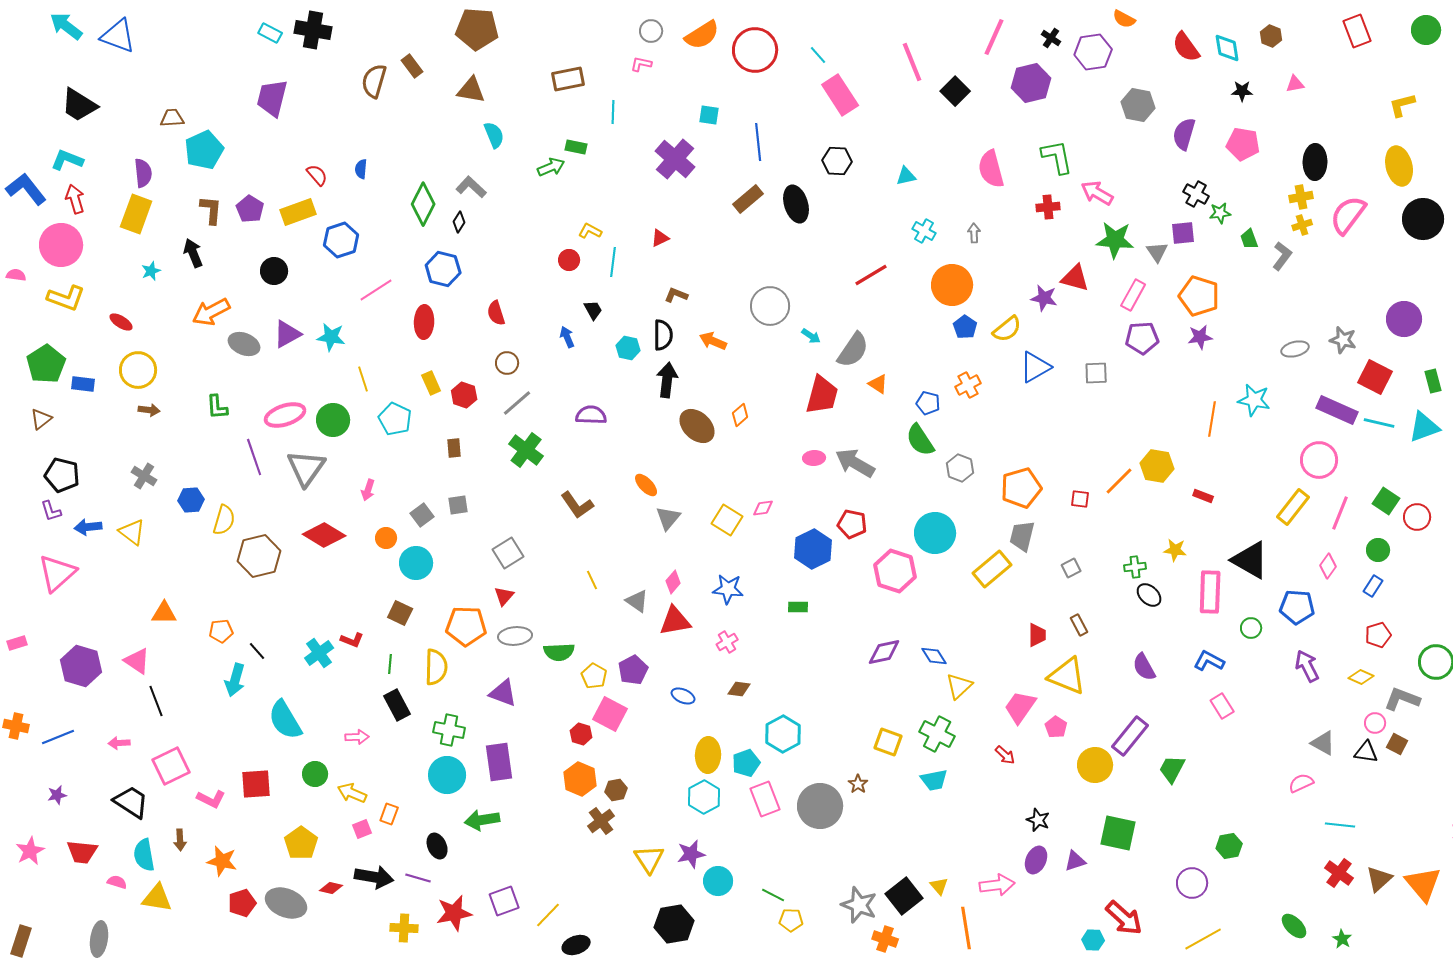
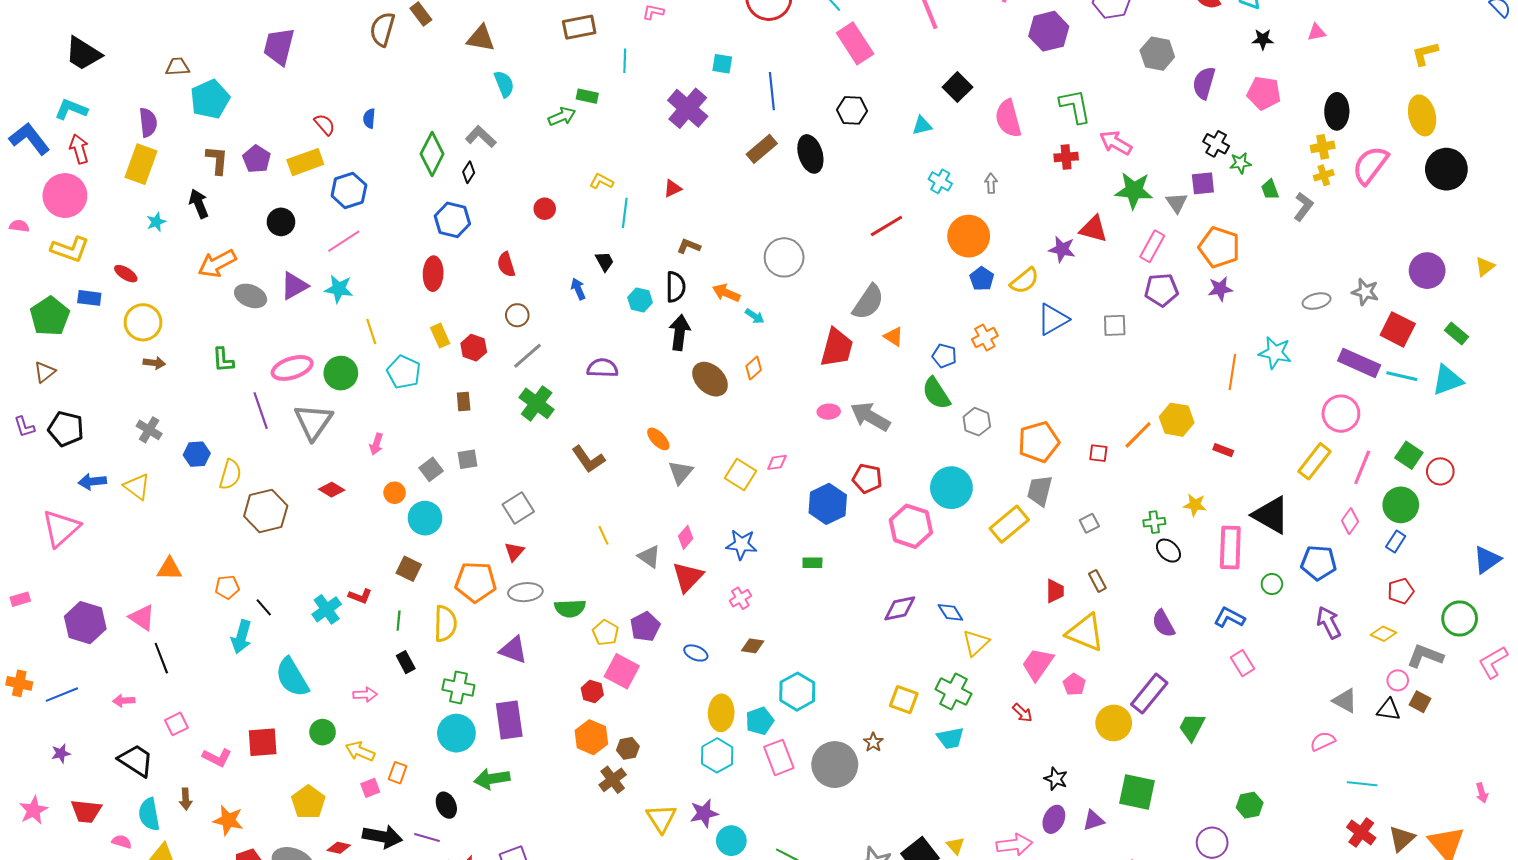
black square: (955, 91) -> (957, 87), moved
red circle: (569, 260) -> (545, 209), moved
pink line: (376, 290) -> (344, 241), moved
cyan arrow: (811, 336) -> (755, 316), moved
green rectangle: (1433, 381) -> (1457, 333), turned -35
blue rectangle: (83, 384) -> (89, 298), moved
purple L-shape: (51, 511) -> (24, 427), moved
red diamond: (324, 535) -> (332, 490), size x0.6
green circle: (1378, 550) -> (1401, 505), size x1.5
red triangle: (675, 621) -> (688, 577), turned -36
black rectangle: (397, 705) -> (406, 662), size x0.7
pink square: (171, 766) -> (176, 724), size x0.6

